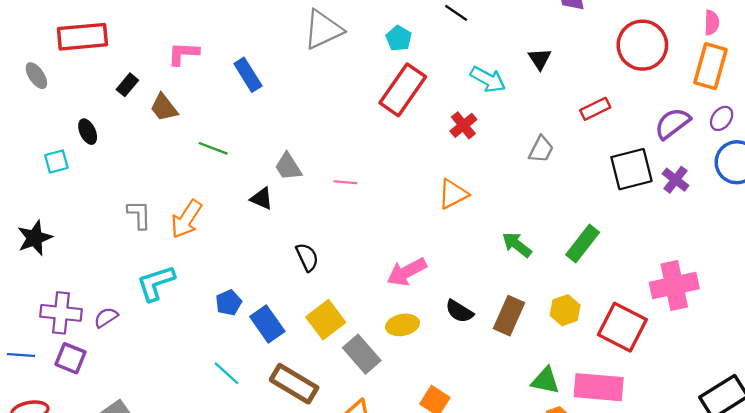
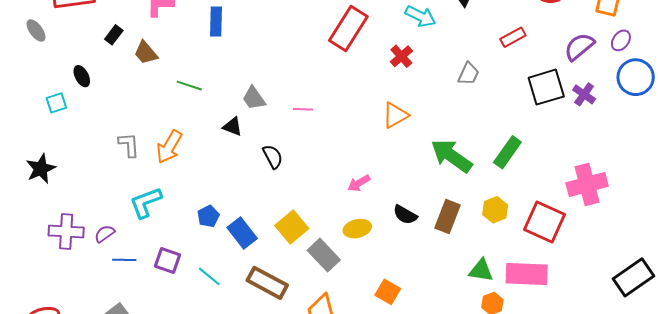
blue rectangle: (248, 75) -> (216, 22), turned 36
green arrow: (517, 245) -> (452, 156), size x1.6
black semicircle: (307, 257) -> (273, 157), moved
pink arrow: (407, 272) -> (359, 183), size x0.7
blue line: (21, 355) -> (124, 260), moved
purple square: (71, 358) -> (168, 261), moved

